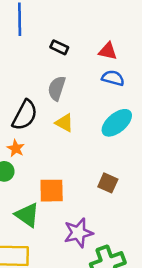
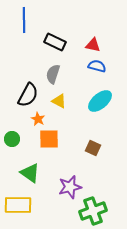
black rectangle: (59, 47) -> (55, 42), size x1.5
orange star: (16, 148) -> (38, 119), moved
orange square: (52, 191) -> (49, 139), moved

